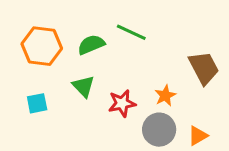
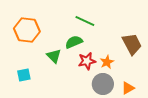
green semicircle: (91, 45) -> (74, 42), moved
cyan square: (37, 103) -> (24, 75), moved
red star: (122, 103) -> (87, 61), moved

